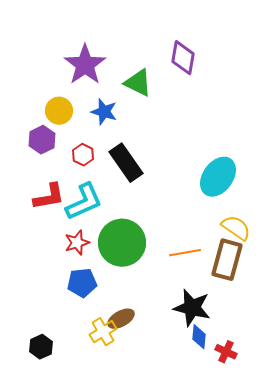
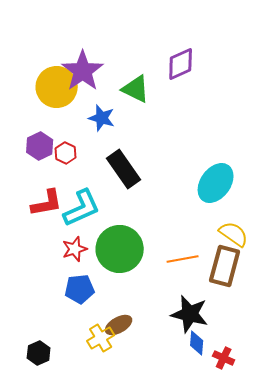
purple diamond: (183, 58) -> (181, 64), turned 56
yellow circle: (59, 111) -> (57, 87), moved, size x1.5
red hexagon: (83, 155) -> (66, 153), moved

